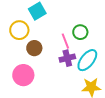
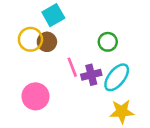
pink line: (65, 41) -> (72, 67), moved
brown circle: (34, 48) -> (47, 42), moved

